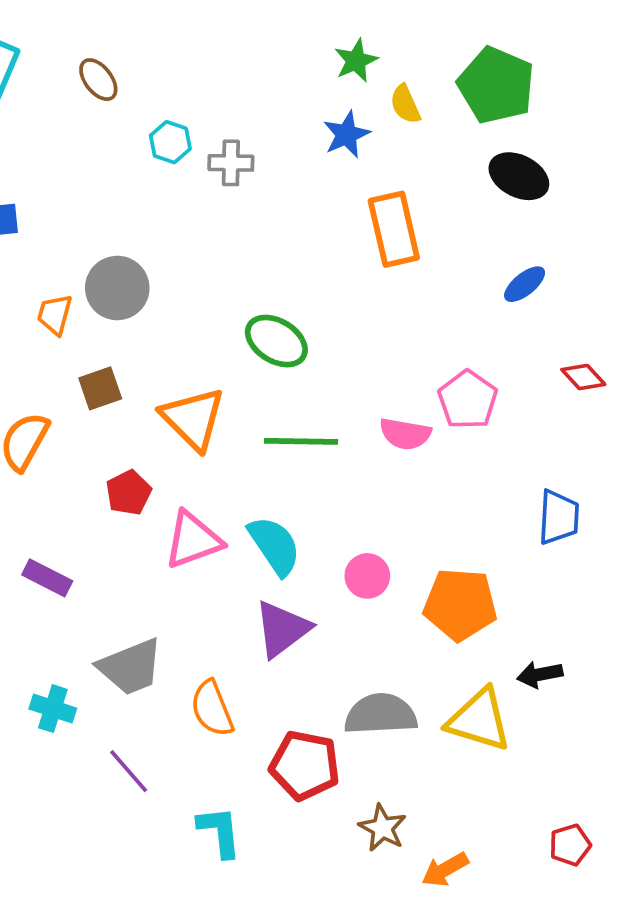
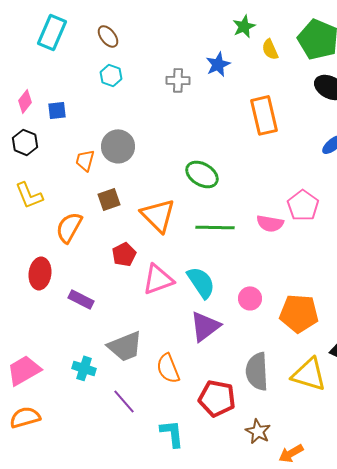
blue star: (346, 135) -> (218, 64), moved
cyan hexagon: (170, 142) -> (111, 75), moved
gray semicircle: (381, 714) -> (257, 371), turned -90

